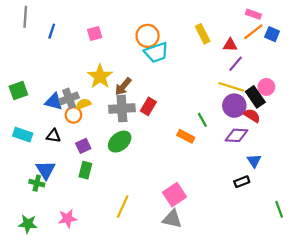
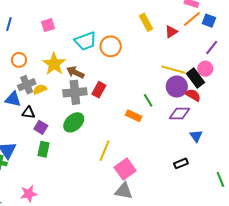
orange circle: (148, 36) -> (111, 46), moved
red triangle: (230, 45) -> (171, 32), turned -32
cyan trapezoid: (156, 52) -> (85, 41), moved
purple line: (236, 64) -> (212, 48), moved
brown arrow: (123, 86) -> (75, 72), turned 78
blue triangle: (54, 102) -> (13, 99), moved
orange circle: (73, 115) -> (19, 60), moved
black triangle: (54, 136) -> (28, 113), moved
purple square: (83, 146) -> (41, 127), turned -32
black rectangle: (242, 182) -> (181, 163), moved
yellow line: (123, 207) -> (105, 151), moved

